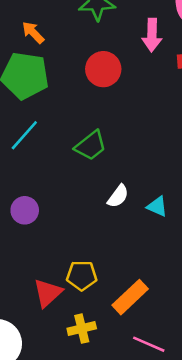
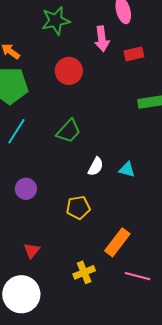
yellow pentagon: (82, 275) -> (78, 208), moved
red triangle: (48, 293) -> (32, 251), moved, size x0.7

